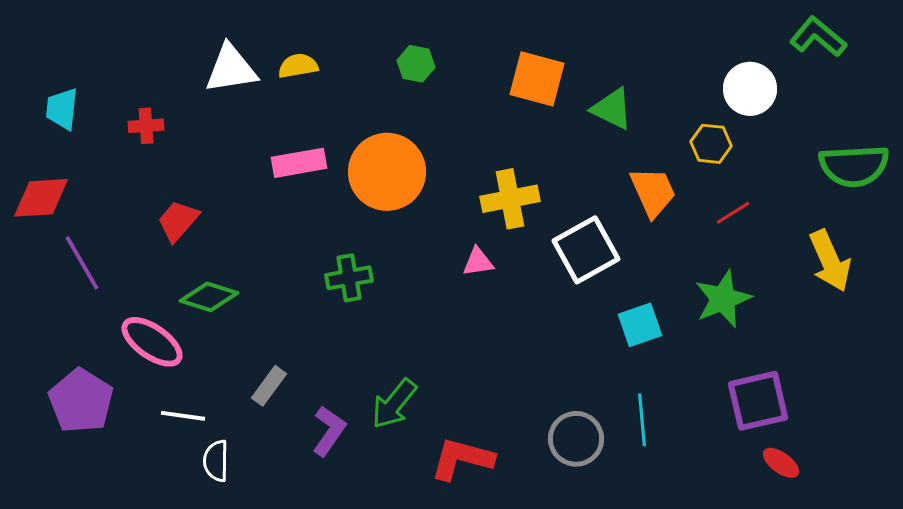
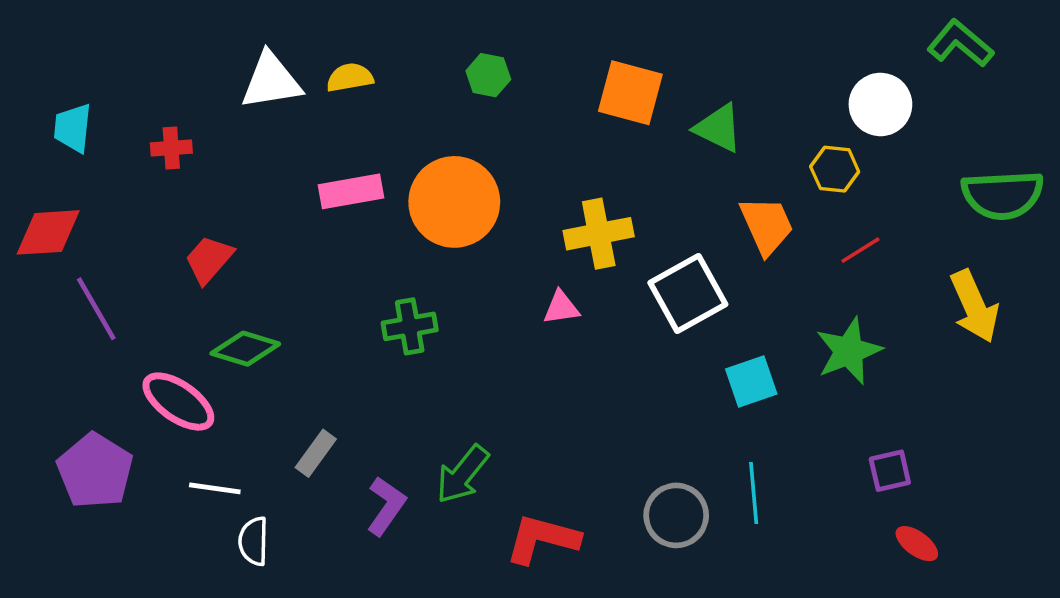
purple square: (758, 401) -> (890, 471), size x0.6

